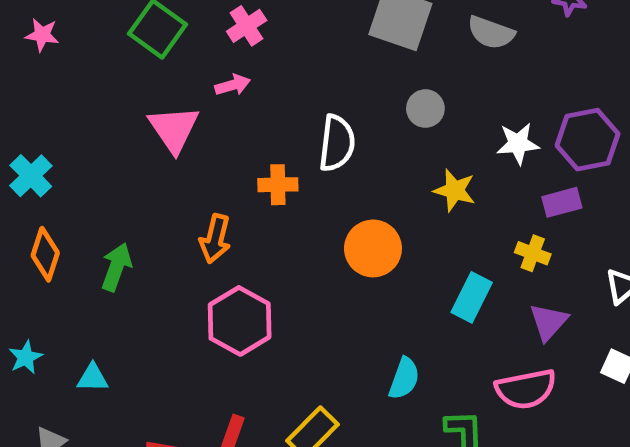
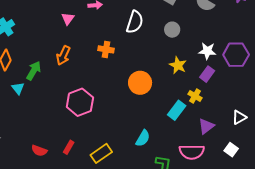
pink triangle: (174, 129) -> (68, 19), size x0.6
white semicircle: (337, 143) -> (135, 22), moved
purple rectangle: (562, 202) -> (207, 74), moved, turned -49
orange arrow: (215, 239) -> (63, 55), moved
yellow cross: (533, 253) -> (195, 96), moved
cyan triangle: (93, 378) -> (18, 88), moved, turned 40

